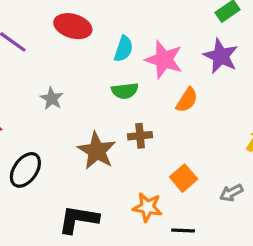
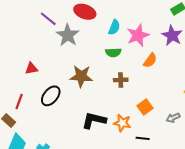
pink star: (164, 60) -> (138, 35), turned 30
gray star: (52, 98) -> (68, 35), moved, size x1.6
brown star: (97, 151) -> (81, 76), moved, turned -30
black L-shape: (78, 219) -> (94, 120), moved

